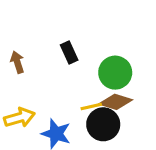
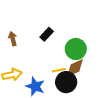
black rectangle: (69, 53) -> (47, 34), turned 64
brown diamond: (116, 102) -> (75, 68), turned -45

